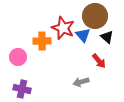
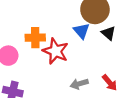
red star: (63, 28) -> (56, 51), moved
red arrow: (99, 61) -> (110, 83), moved

